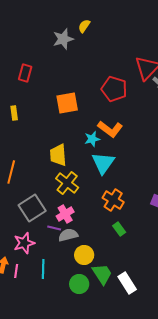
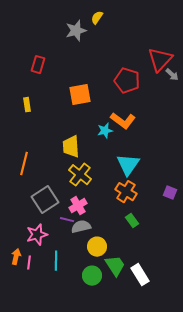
cyan triangle: (103, 163) -> (128, 165), moved

